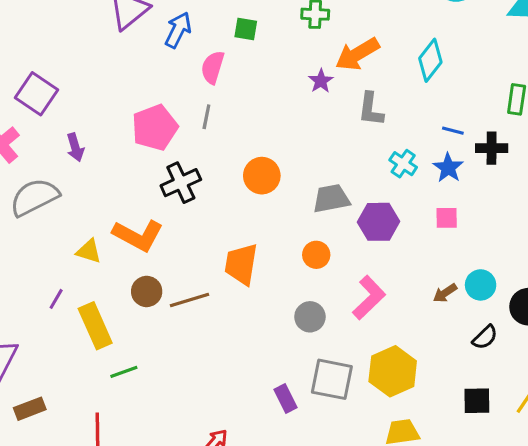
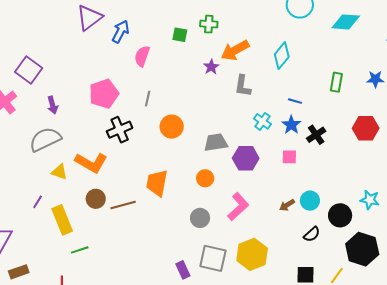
green square: (246, 29) -> (180, 35), moved
gray line: (206, 117) -> (148, 99), moved
black cross: (492, 148) -> (316, 135), moved, turned -36
gray semicircle: (34, 197) -> (45, 139), moved

